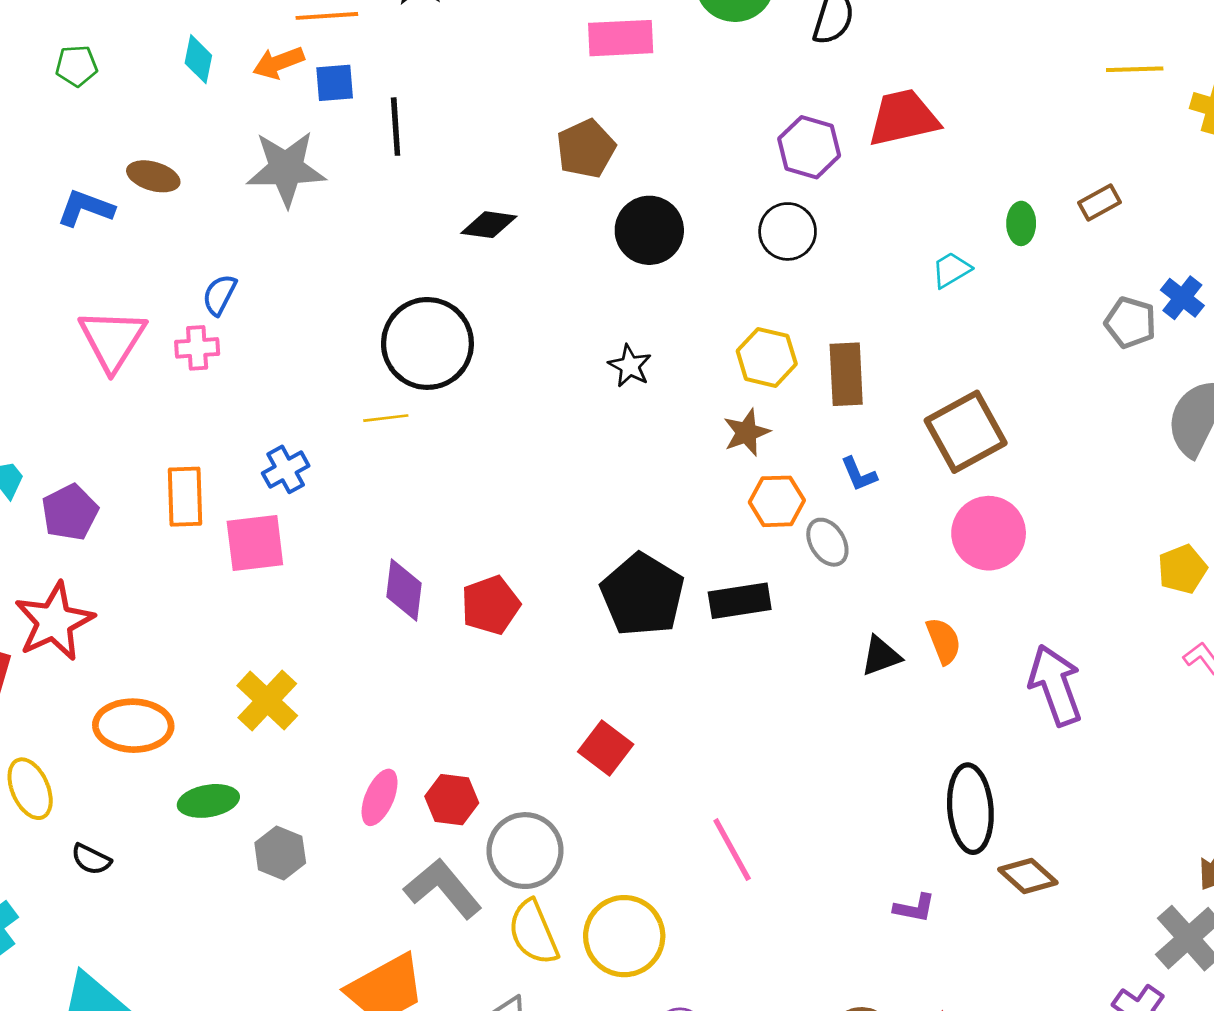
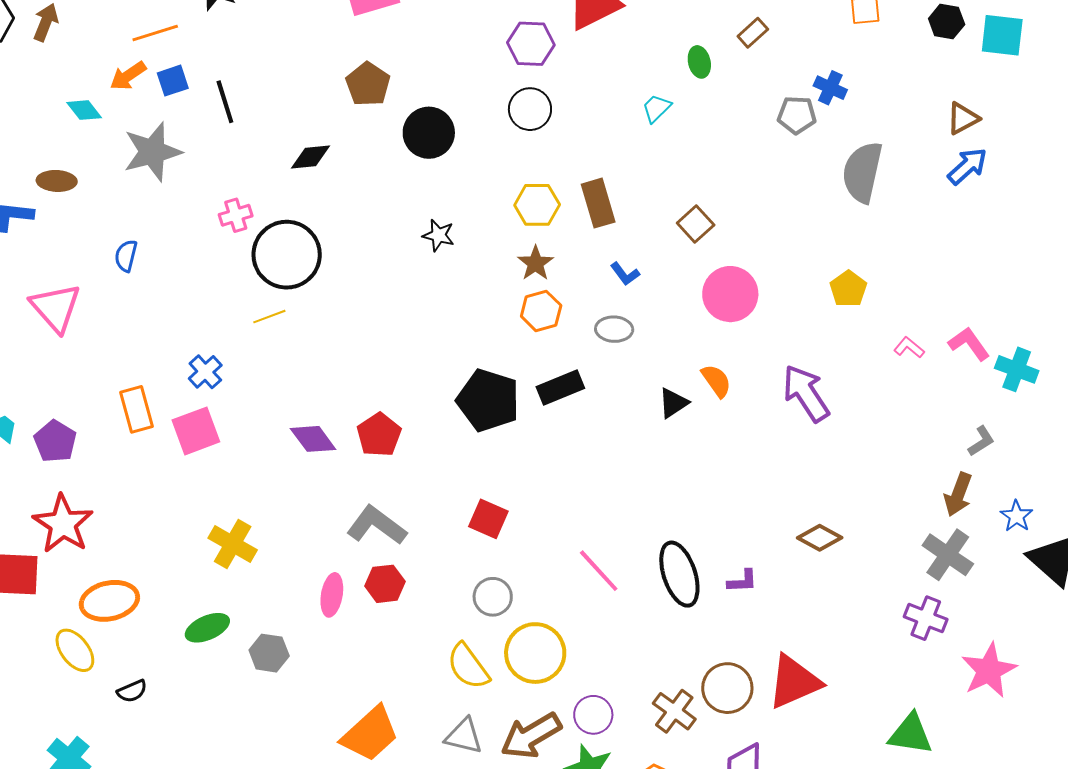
cyan diamond: (198, 59) -> (84, 110), moved, turned -36
pink cross: (197, 348) -> (236, 215), moved
brown square: (966, 432) -> (696, 224), size x0.6
orange hexagon: (777, 501) -> (541, 311), moved
gray ellipse: (827, 542) -> (614, 329), turned -42
yellow pentagon: (1182, 569) -> (848, 289), moved
purple diamond: (404, 590) -> (313, 439), turned -30
orange ellipse: (133, 726) -> (109, 601), moved
black ellipse: (970, 809) -> (679, 574), moved
gray circle: (525, 851) -> (493, 597), moved, size x0.7
black semicircle: (91, 859) -> (132, 691), turned -36
gray L-shape: (443, 888) -> (376, 525), moved

